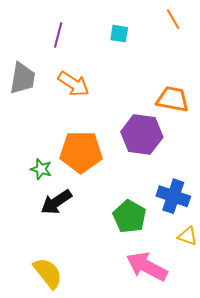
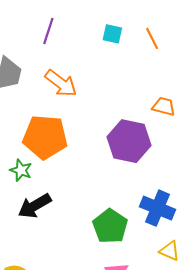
orange line: (173, 19) -> (152, 38), moved
orange trapezoid: (173, 99) -> (164, 106), size x0.7
orange pentagon: (81, 152) -> (45, 137), moved

